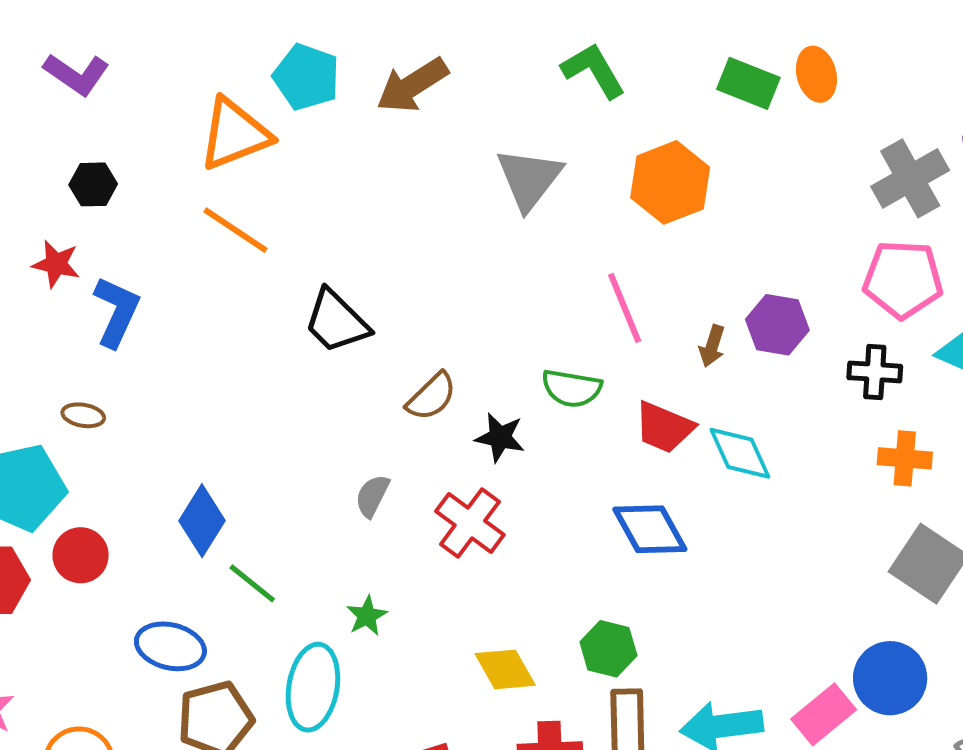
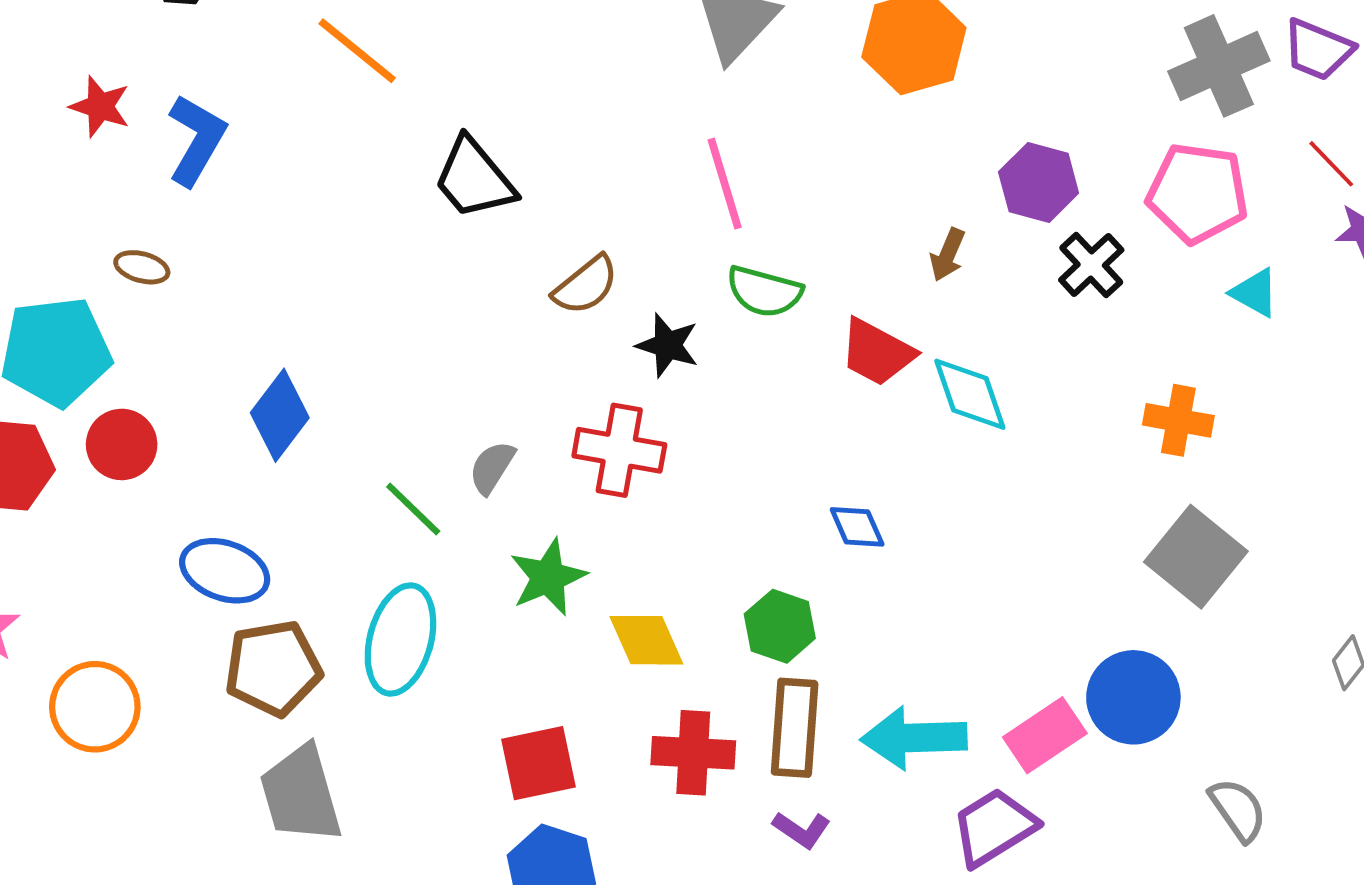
red star: (56, 264) -> (100, 107), moved
pink line: (625, 308) -> (725, 184), moved
purple hexagon: (777, 325) -> (1039, 183), moved
black cross: (875, 372) -> (1091, 265), moved, turned 38
gray semicircle: (372, 496) -> (492, 467), moved
red cross: (470, 523) -> (619, 450), turned -32
blue diamond: (650, 529) -> (857, 527), moved, size x0.6
green line: (252, 583) -> (413, 509), moved
green star: (367, 616) -> (548, 577), moved, size x1.5

